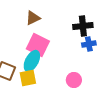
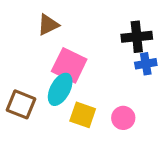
brown triangle: (33, 18) -> (48, 25), moved
yellow square: (28, 78) -> (83, 115), moved, turned 30

